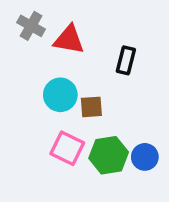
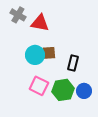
black rectangle: (126, 60) -> (73, 63), moved
brown square: (91, 107) -> (49, 53), moved

